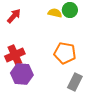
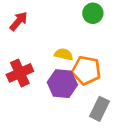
yellow semicircle: (55, 13) -> (64, 54), moved
purple hexagon: (22, 74) -> (62, 84), moved

